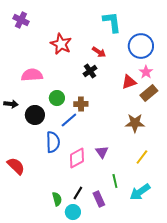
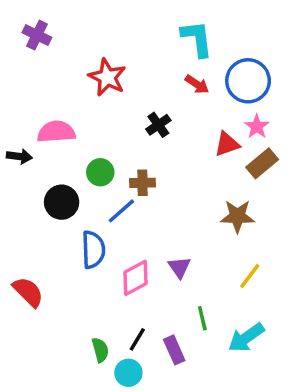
red arrow: (99, 52) -> (197, 84), moved
black arrow: (11, 104) -> (19, 156), moved

